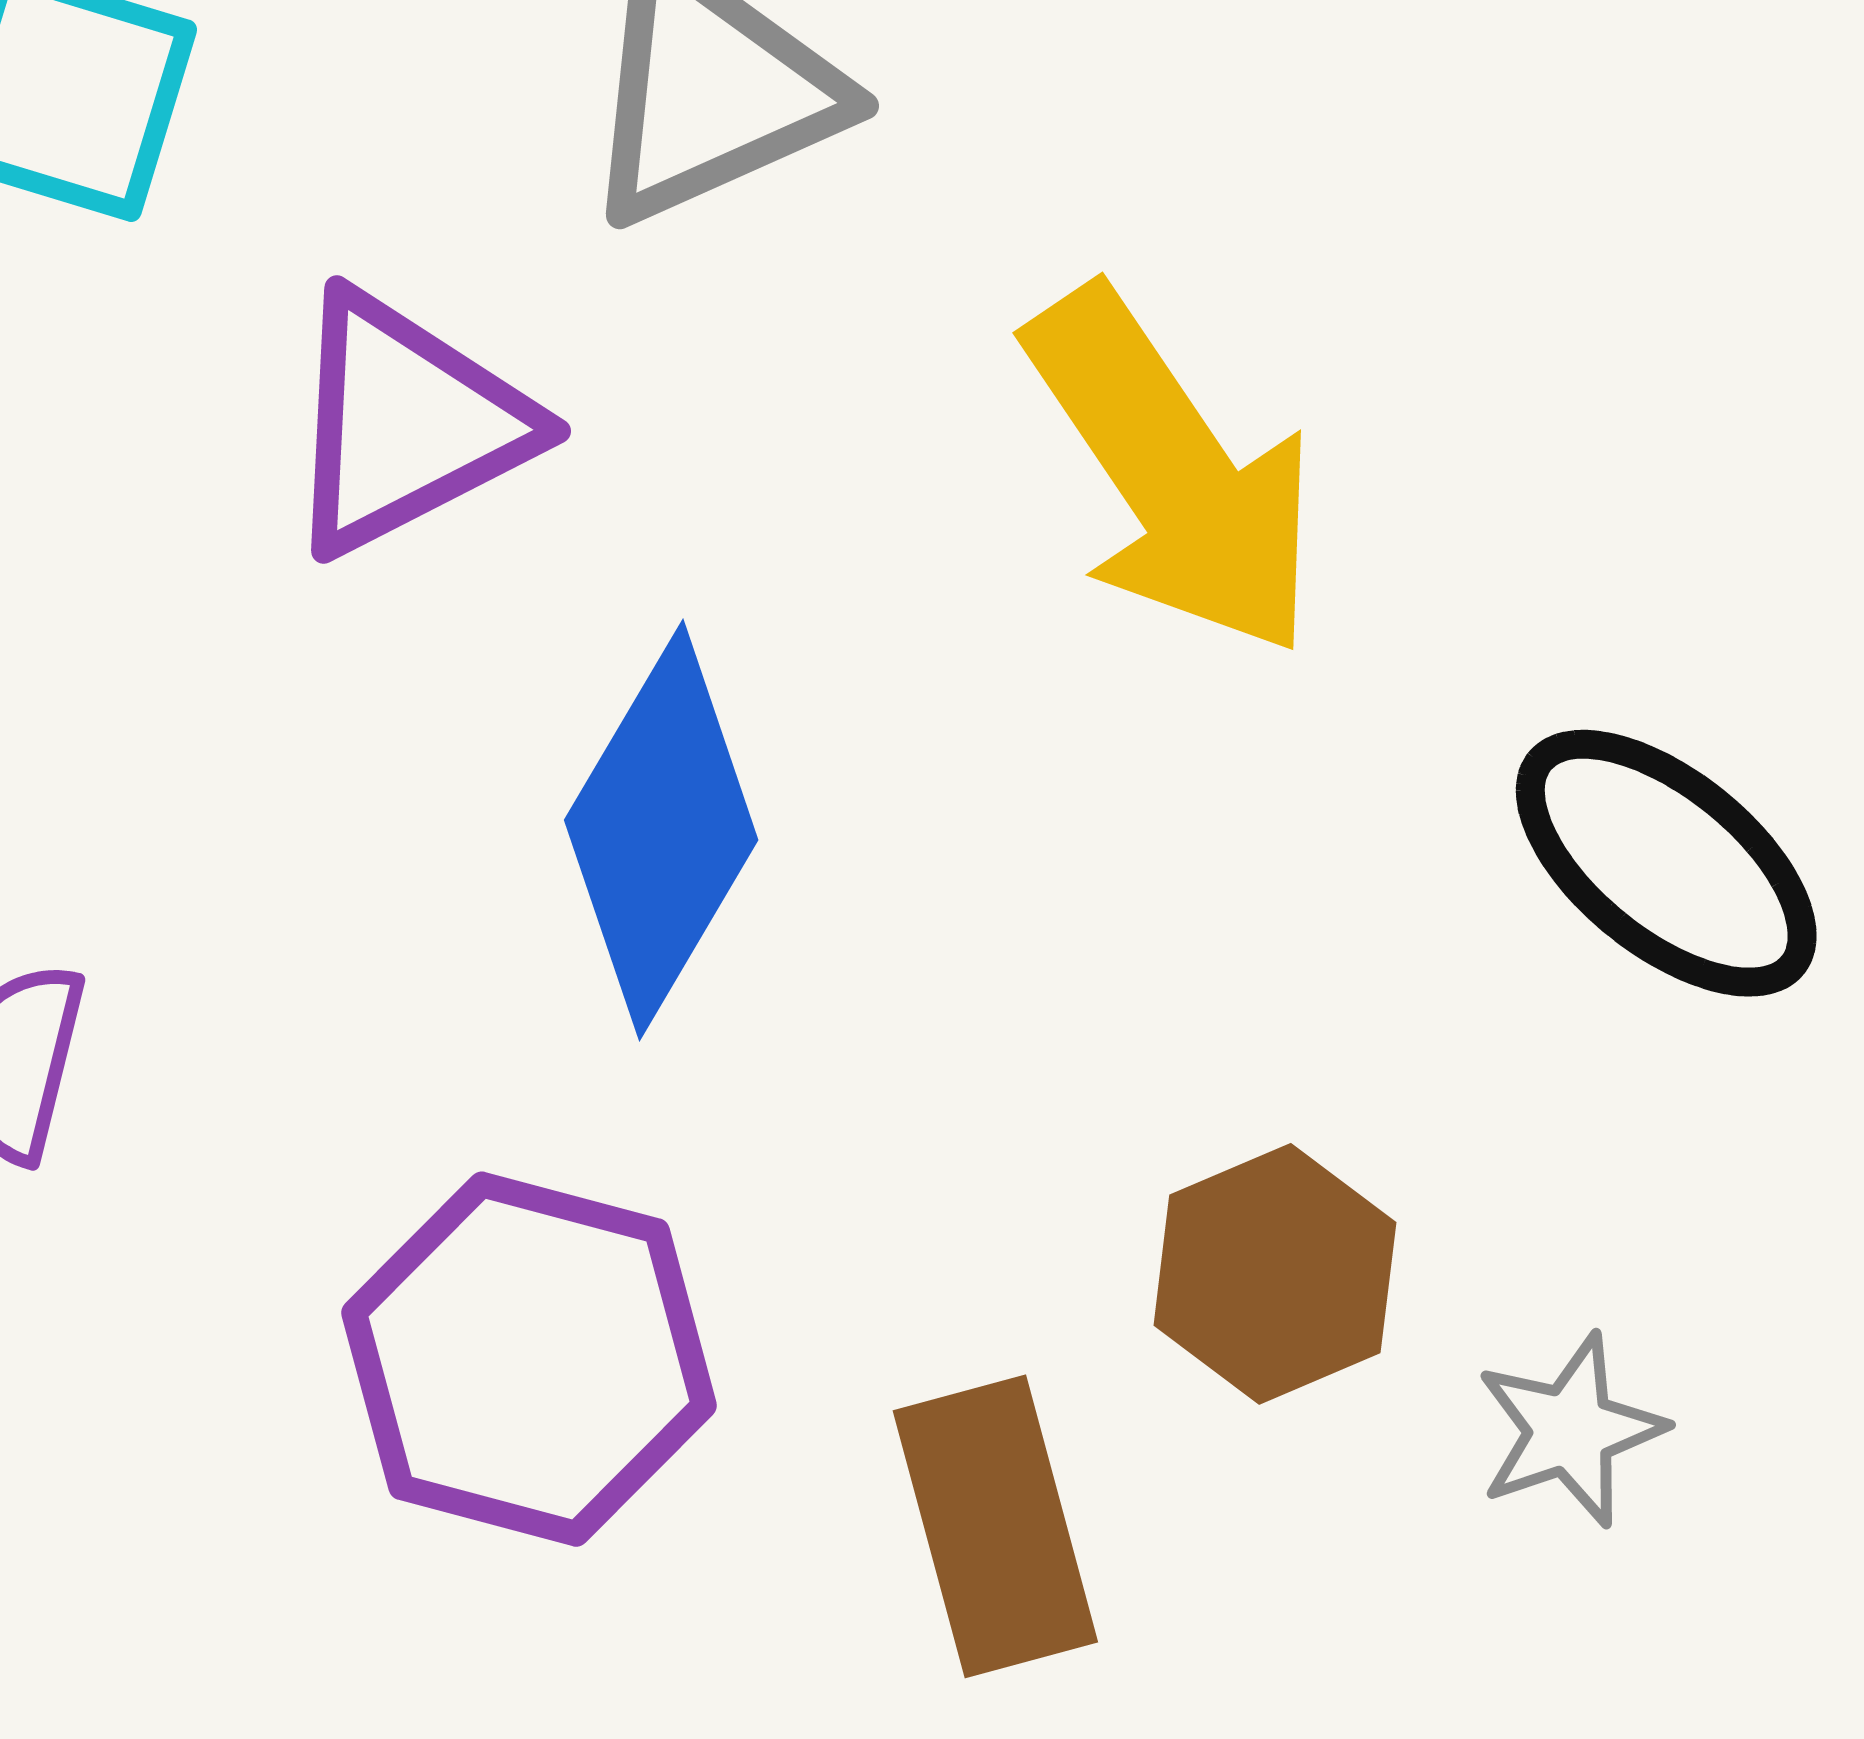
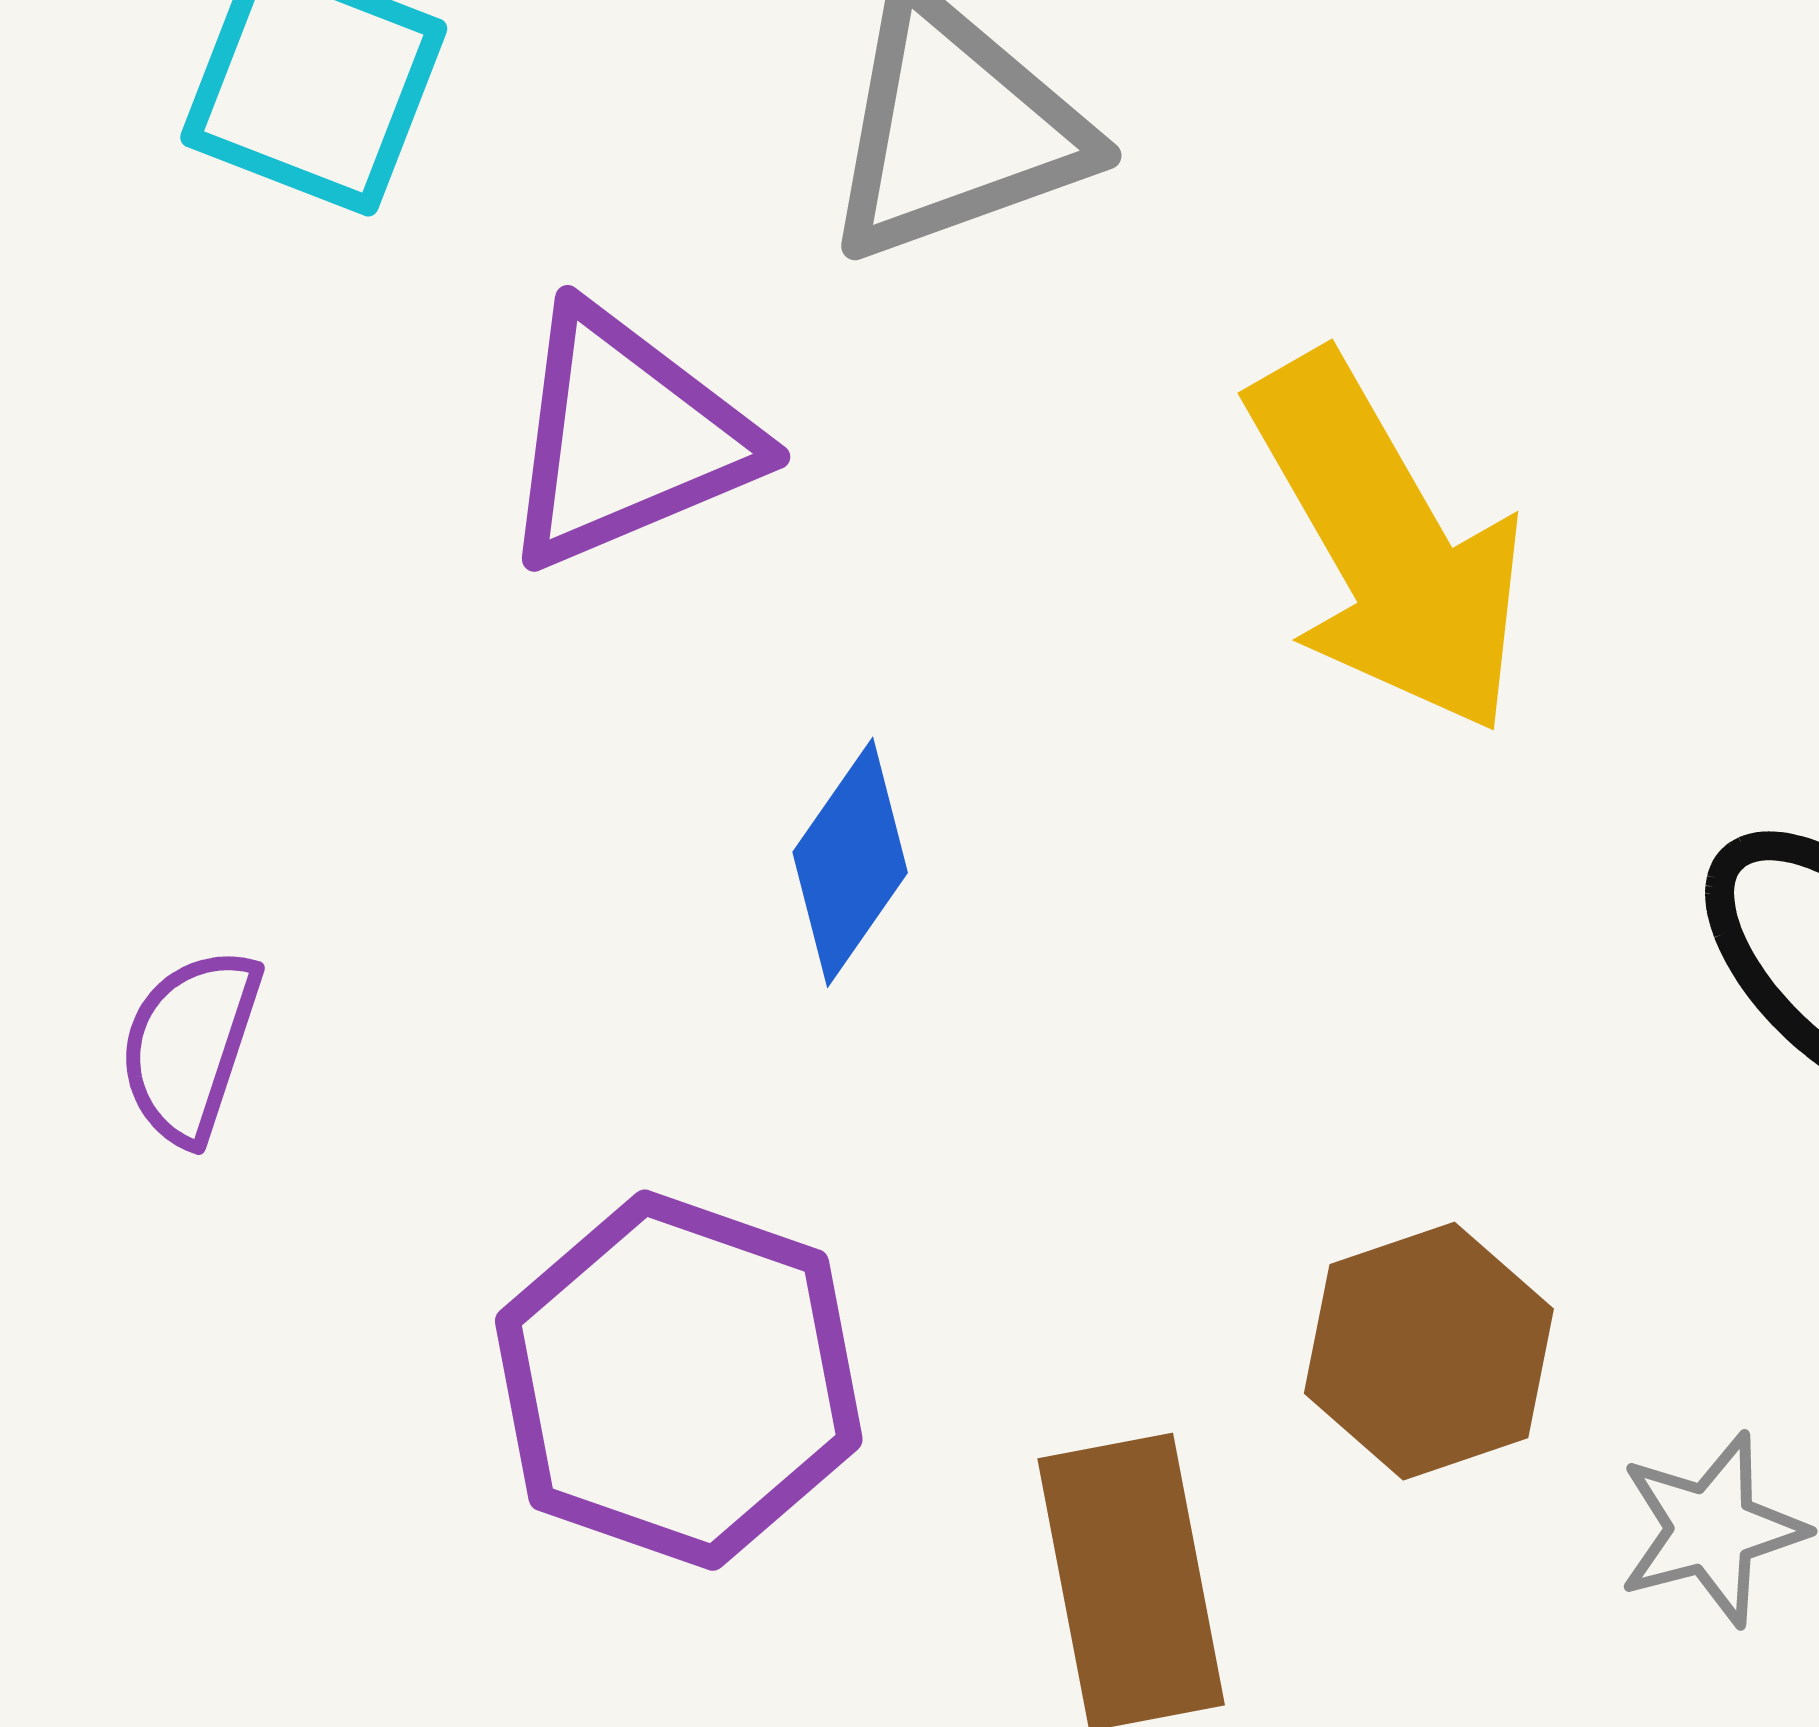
blue diamond: (661, 830) -> (850, 862), size x0.6

